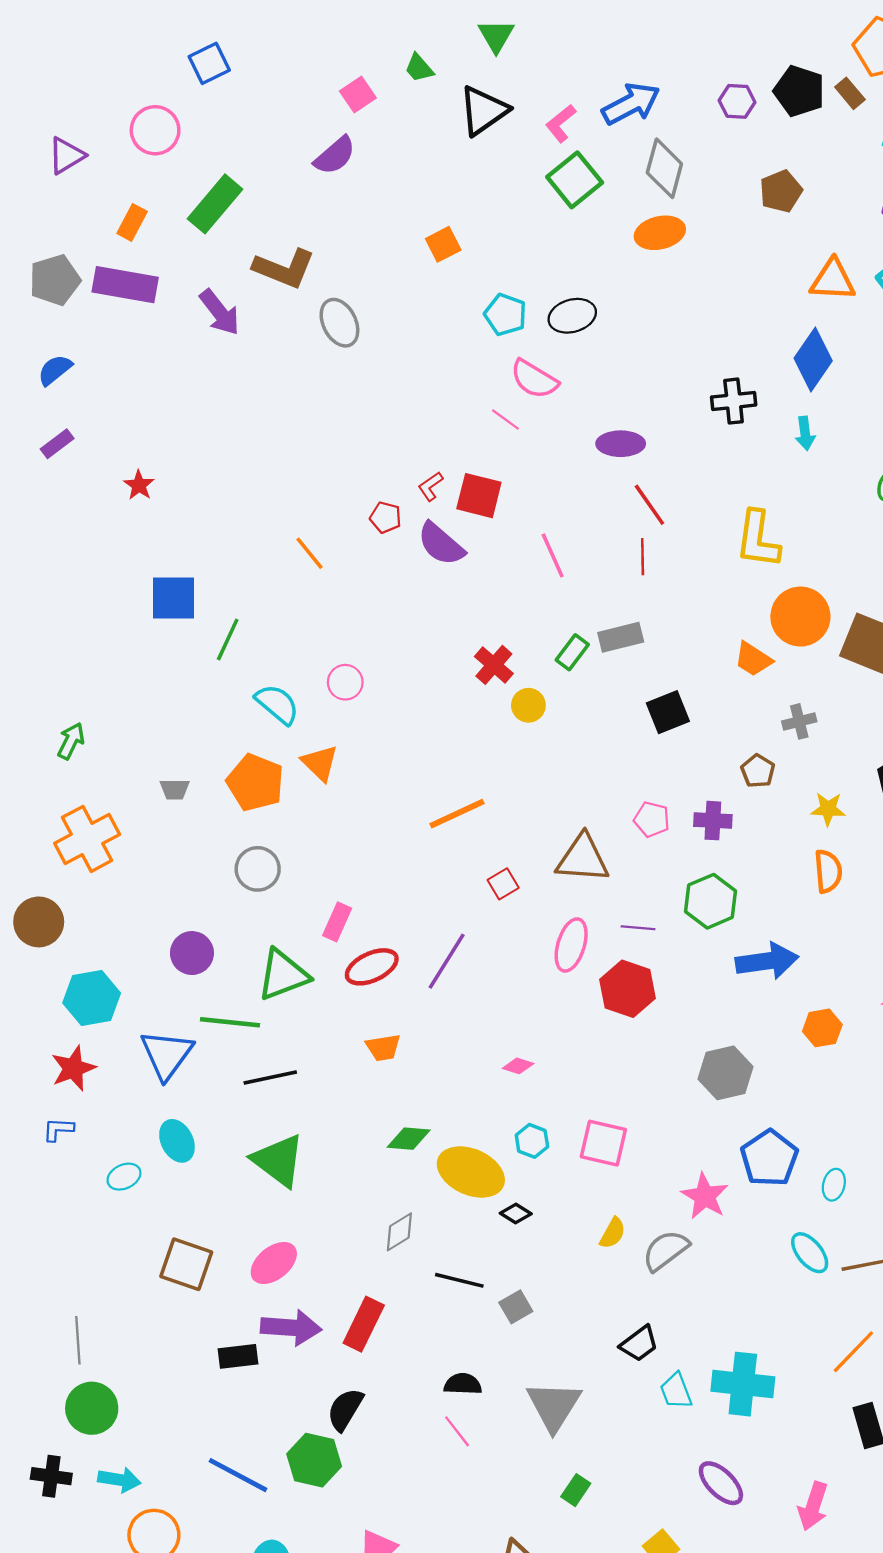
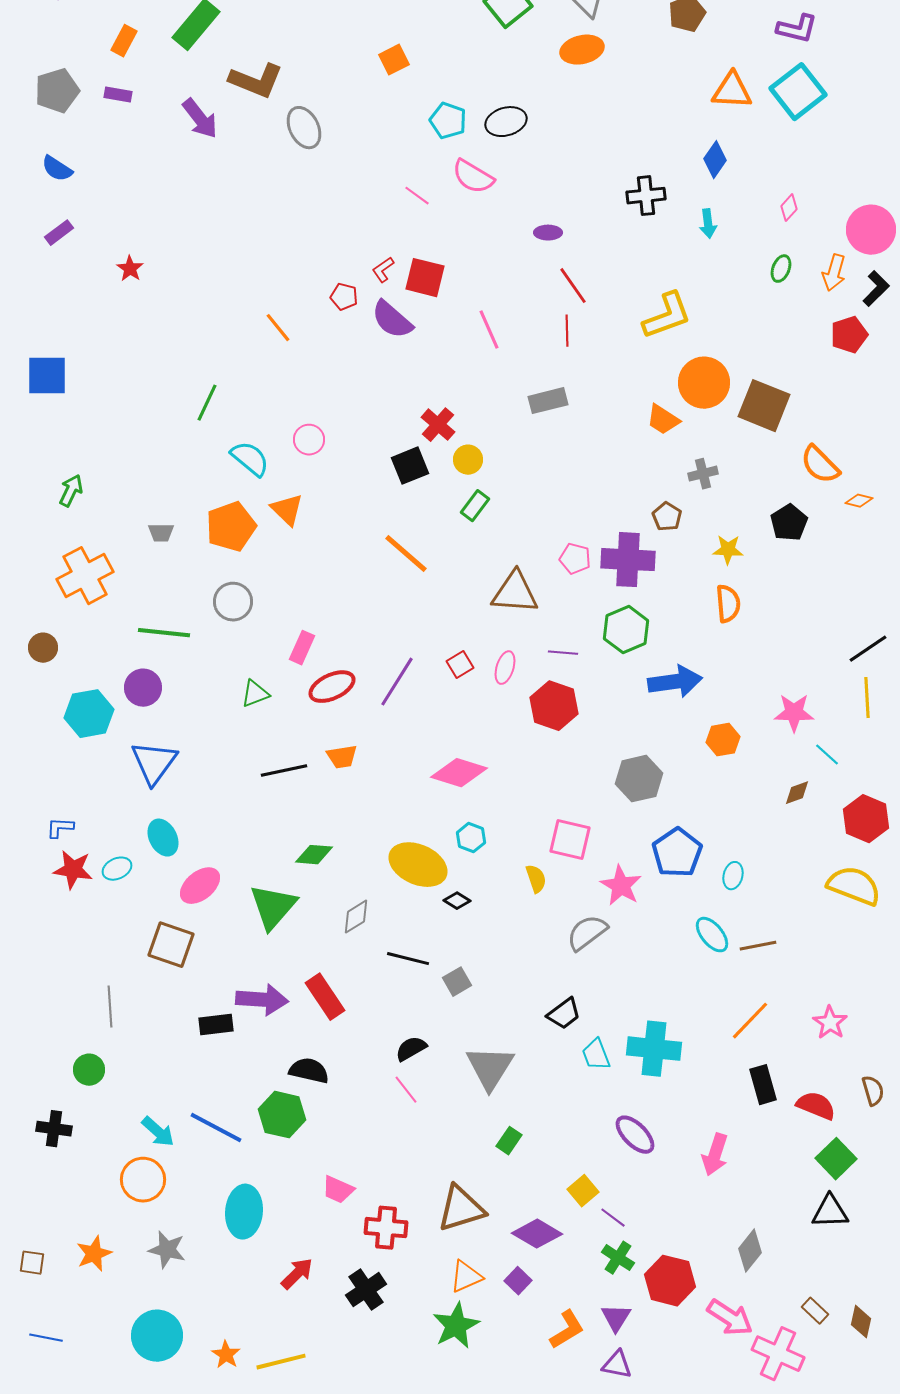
purple rectangle: (125, 285) -> (118, 95), size x0.5
blue diamond: (813, 360) -> (715, 160), size x0.7
blue semicircle: (55, 370) -> (57, 169), turned -108
pink line: (505, 419) -> (417, 196), moved
purple ellipse: (621, 444) -> (548, 233), size x0.7
yellow L-shape: (758, 539) -> (667, 316), turned -118
blue square: (174, 598) -> (47, 376), moved
green rectangle: (572, 652) -> (475, 506), moved
black square: (668, 712) -> (410, 466), moved
orange pentagon: (255, 782) -> (231, 527), turned 30
orange line: (457, 814) -> (406, 554), turned 66
purple cross: (713, 821) -> (628, 560), size x1.6
red square: (503, 884) -> (460, 665), moved
brown circle: (39, 922) -> (43, 648), size x0.7
pink ellipse: (571, 945) -> (505, 668), size x0.7
purple circle: (192, 953) -> (143, 688), moved
green triangle: (283, 975) -> (255, 694), size x0.6
green line: (230, 1022) -> (164, 633), moved
pink diamond: (518, 1066) -> (459, 773), size x2.0
red star: (73, 1068) -> (73, 870), moved, turned 30
black line: (270, 1077) -> (284, 771), moved
green diamond: (409, 1139) -> (314, 855), moved
pink square: (603, 1143) -> (570, 840), moved
green triangle: (278, 1160) -> (273, 907), moved, turned 34
yellow semicircle: (613, 1233) -> (536, 879), moved, turned -48
pink ellipse: (274, 1263) -> (200, 886), moved
red rectangle: (364, 1324) -> (325, 997), turned -60
gray line: (78, 1340) -> (110, 1007), moved
black semicircle: (463, 1384) -> (411, 1049), turned -32
green circle: (92, 1408) -> (89, 1070), size x0.7
black semicircle: (345, 1409) -> (309, 1071), turned 72
cyan arrow: (119, 1480) -> (158, 1132), moved, turned 33

